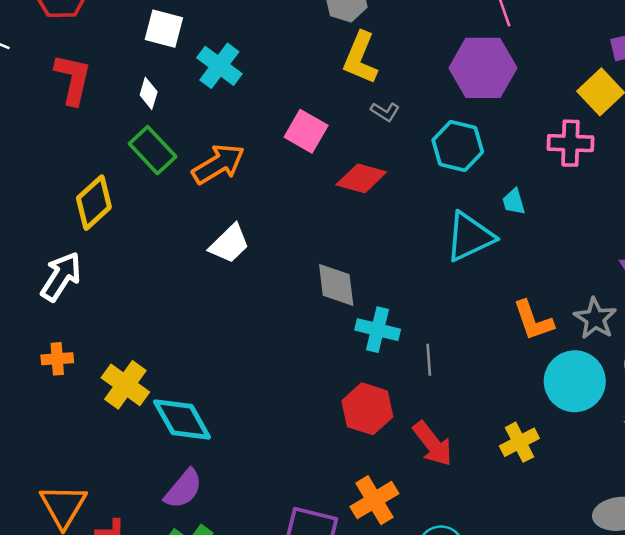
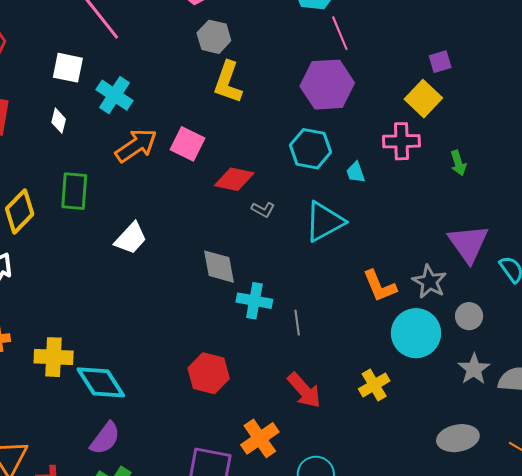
gray L-shape: (385, 112) -> (263, 209), moved
green rectangle: (153, 150) -> (74, 191), moved, turned 51
orange arrow: (218, 164) -> (136, 145), moved
cyan trapezoid: (514, 202) -> (356, 172), moved
yellow cross: (125, 385) -> (54, 357), turned -30
red hexagon: (367, 409) -> (209, 373), moved

